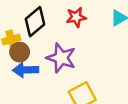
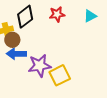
purple star: (61, 58) -> (40, 66), moved, turned -30

